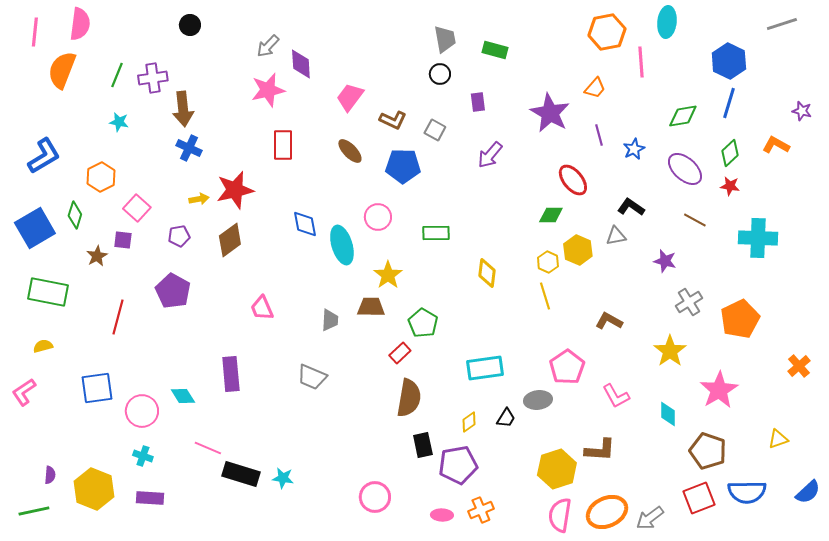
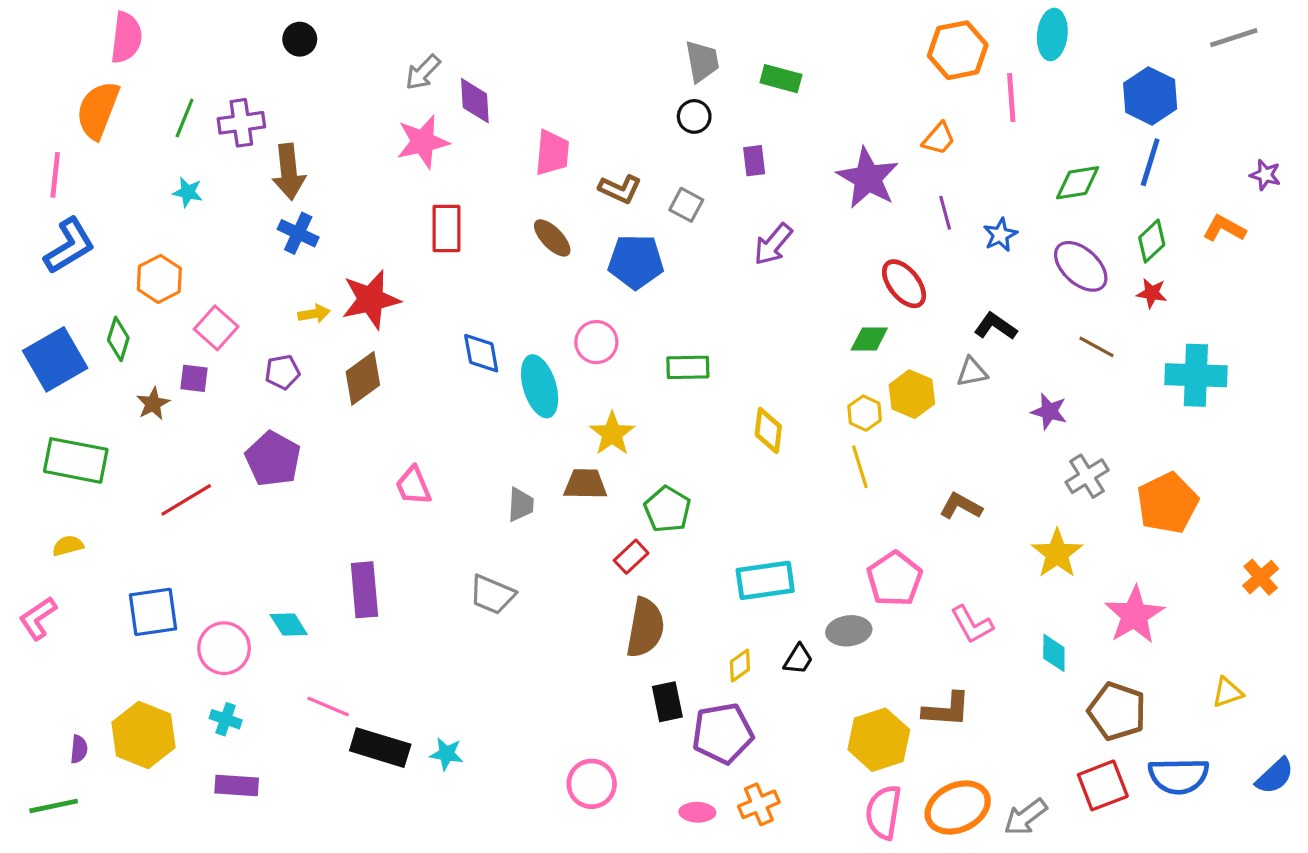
pink line: (35, 32) -> (55, 175), moved
pink trapezoid: (350, 97) -> (552, 153), turned 148
red line: (118, 317) -> (186, 500), turned 44
yellow hexagon: (94, 489) -> (144, 735), moved

